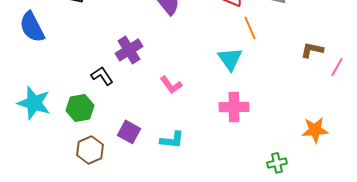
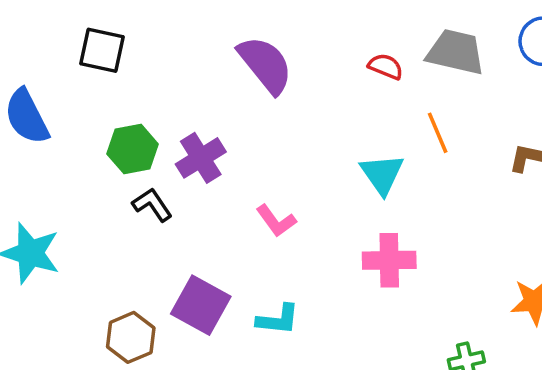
orange line: (250, 28) -> (438, 133), moved
green hexagon: (80, 108) -> (133, 149), moved
purple square: (129, 132) -> (201, 305), size x1.4

